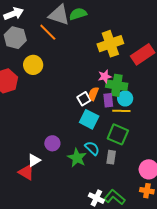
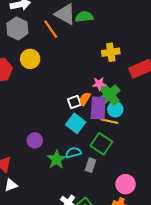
yellow cross: (110, 44) -> (111, 52), size x0.7
green cross: (117, 85) -> (109, 95), turned 30
purple rectangle: (108, 100) -> (98, 108), size x1.6
cyan semicircle: (92, 148) -> (73, 153), turned -70
white triangle: (34, 160) -> (11, 185), moved

